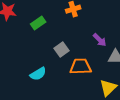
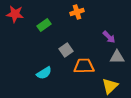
purple arrow: (100, 40) -> (109, 37), moved

